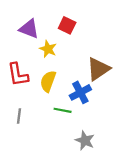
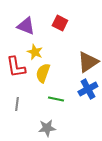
yellow star: (48, 49) -> (35, 52), moved
blue cross: (80, 92) -> (88, 89), moved
gray star: (85, 140) -> (47, 128), moved, turned -30

